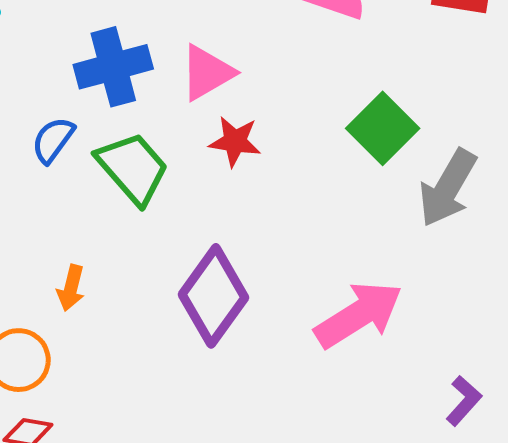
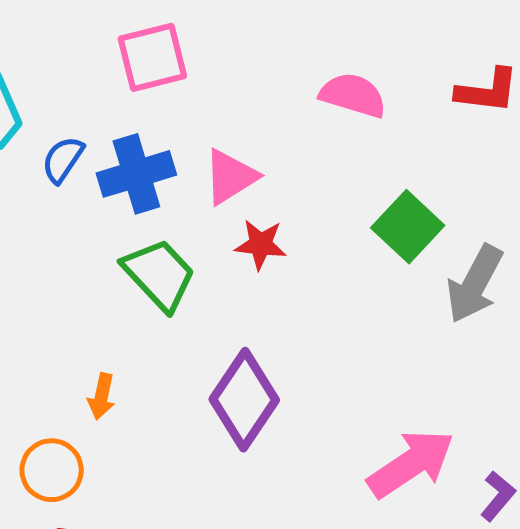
blue semicircle: (53, 140) -> (63, 160), moved
pink arrow: (359, 315) -> (411, 464), moved

